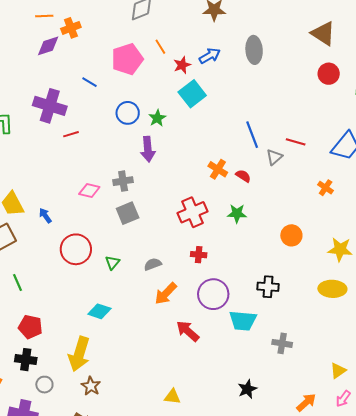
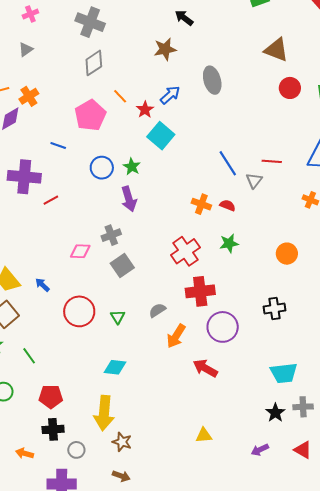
red cross: (199, 255) -> (200, 291), size x1.8
cyan trapezoid: (243, 321) -> (284, 373), moved
gray cross: (282, 343) -> (303, 407), moved

